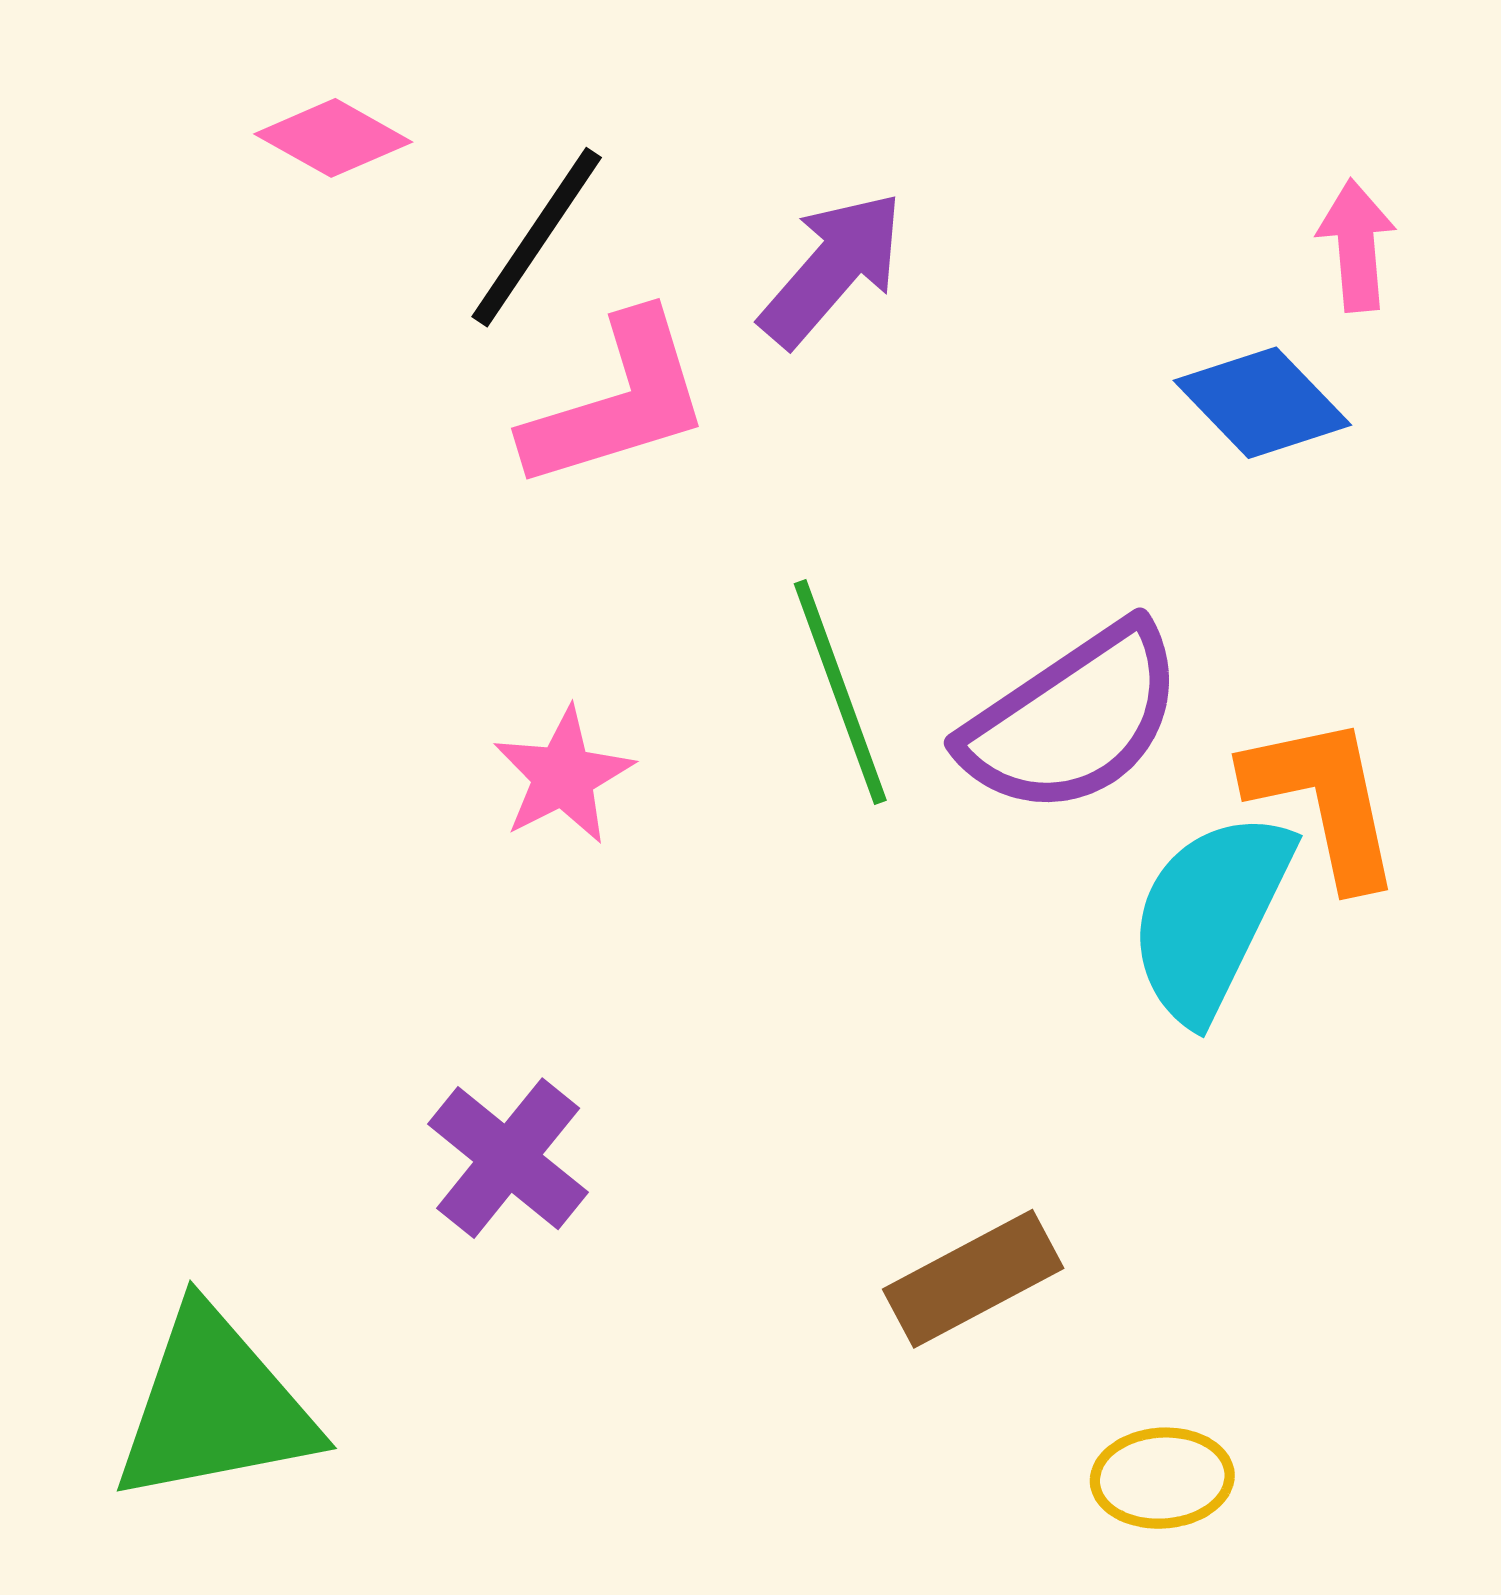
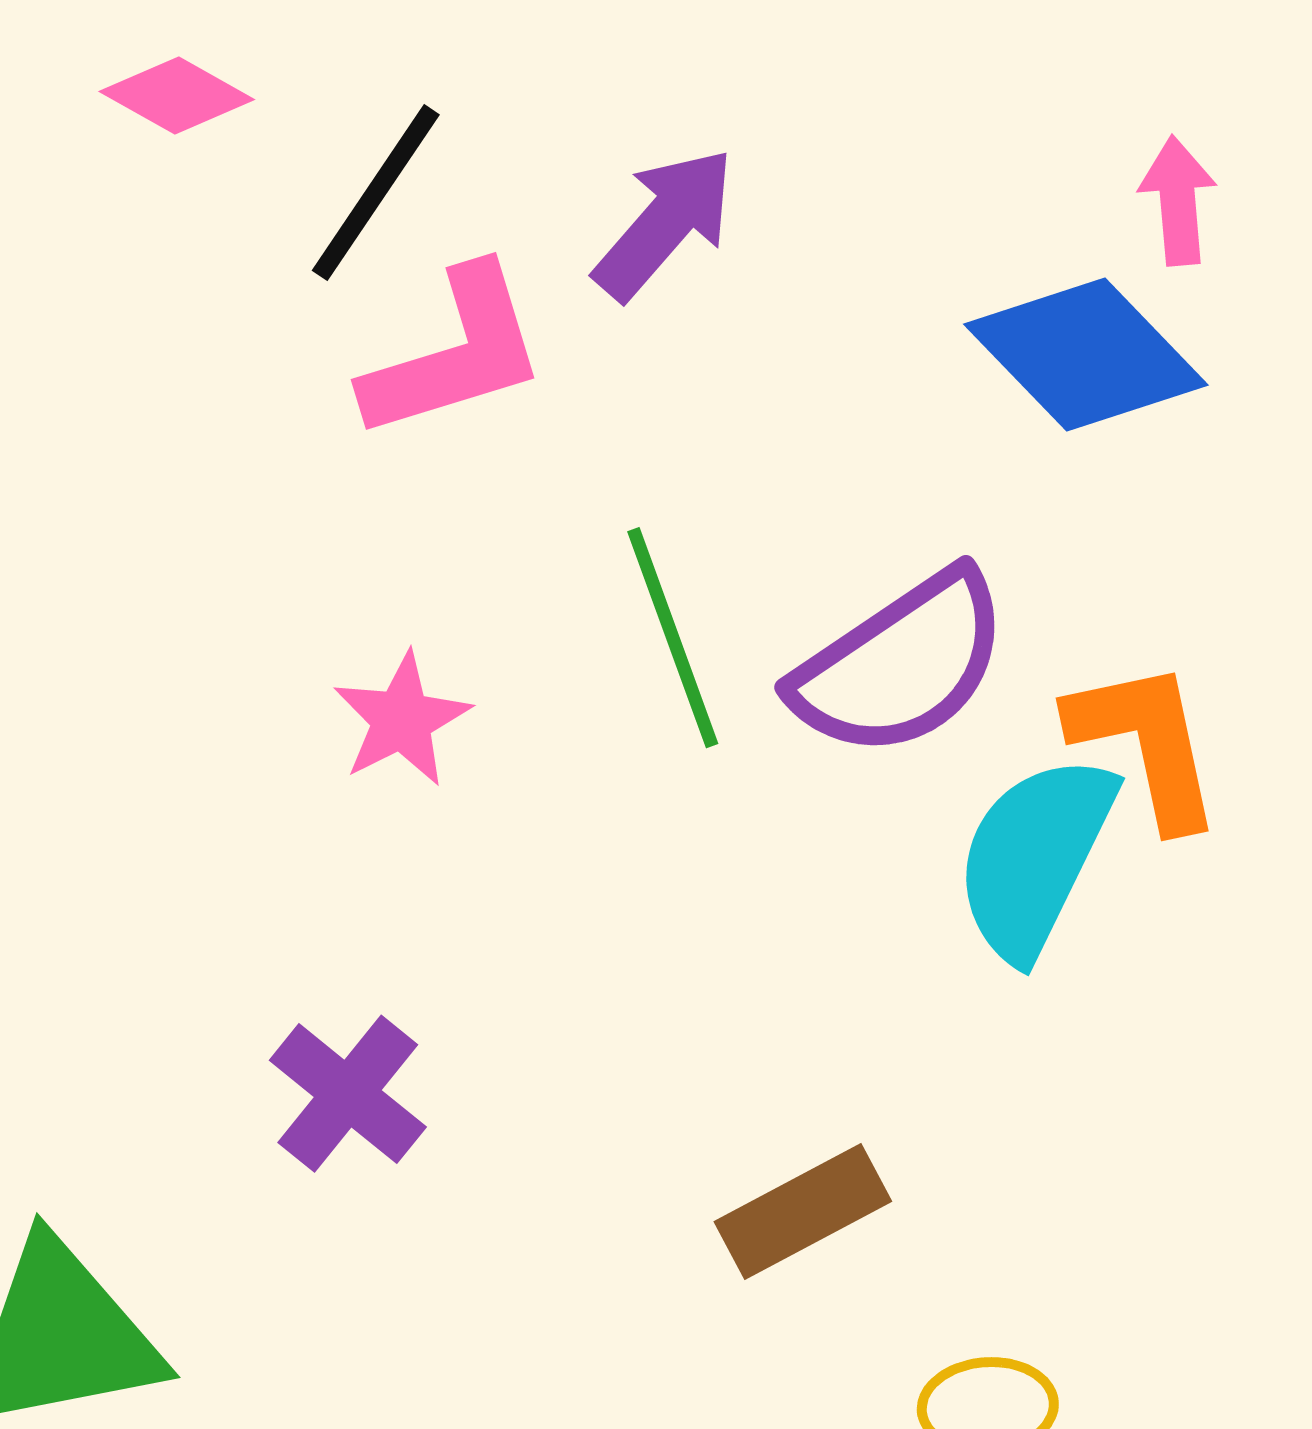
blue diamond: (1262, 403) -> (1086, 355), size x1.4

